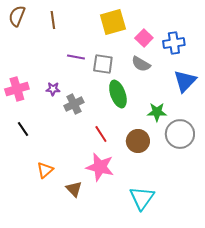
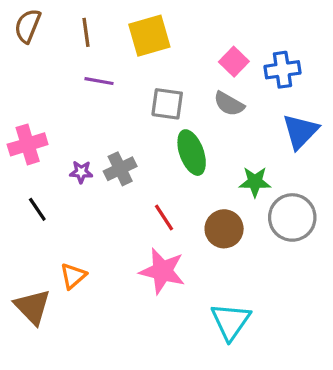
yellow square: (113, 22) -> (149, 36), moved
purple line: (76, 57) -> (99, 81), moved
purple star: (53, 89) -> (81, 172), moved
brown triangle: (74, 189) -> (32, 307), moved, size x1.4

